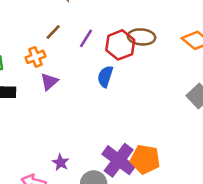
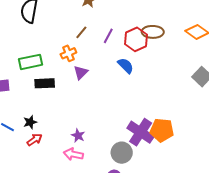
blue semicircle: (105, 77) -> (126, 66), turned 120
purple star: (61, 163) -> (78, 136), moved

